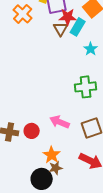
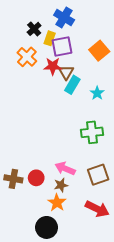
red star: (68, 17) -> (53, 66), moved
cyan rectangle: (78, 27) -> (72, 85), moved
brown star: (56, 168) -> (61, 185), moved

